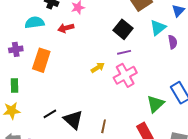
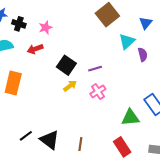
black square: (123, 29) -> (66, 65), moved
pink cross: (125, 75) -> (98, 91), size x0.7
green triangle: (156, 104) -> (130, 118), turned 42

